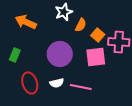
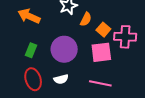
green rectangle: (15, 55) -> (31, 50), moved
pink line: (81, 87) -> (100, 83), moved

